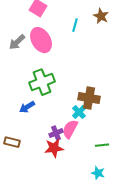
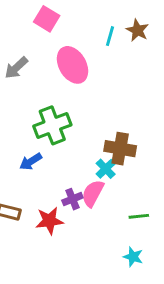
cyan line: (75, 25) -> (110, 36), moved
pink ellipse: (41, 40) -> (72, 65), moved
red star: (54, 148) -> (49, 221), moved

